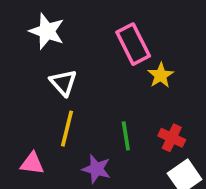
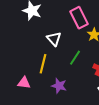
white triangle: (63, 83) -> (54, 39), moved
green line: (126, 136) -> (75, 58), moved, turned 42

